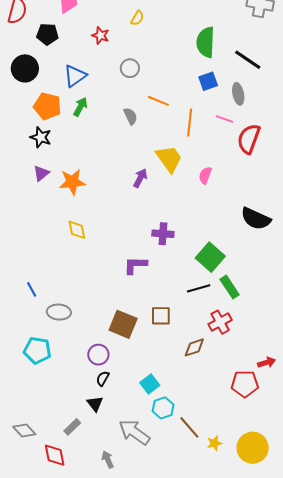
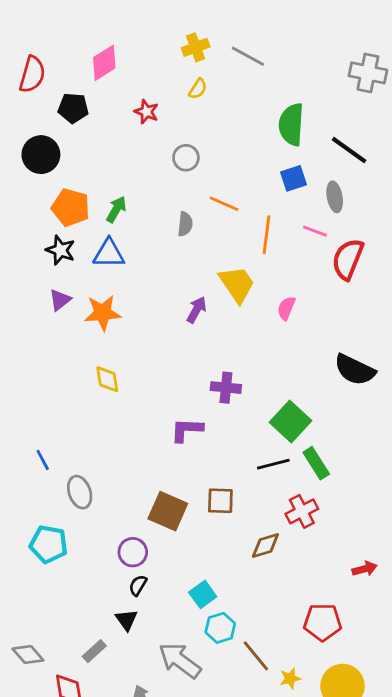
blue triangle: (75, 76) -> (109, 253), moved, turned 35
gray semicircle: (130, 116) -> (185, 224), turned 30
gray ellipse: (59, 312) -> (80, 492), turned 65
red pentagon: (245, 384) -> (323, 622), moved

